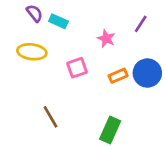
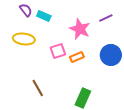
purple line: (141, 24) -> (106, 18), turned 32
pink star: (106, 38) -> (80, 29), size x1.5
orange rectangle: (118, 76) -> (77, 57), moved

